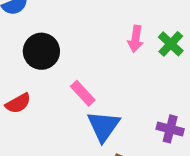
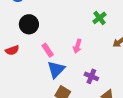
pink arrow: (136, 39) -> (77, 46), moved
green cross: (171, 44) -> (99, 18), moved

